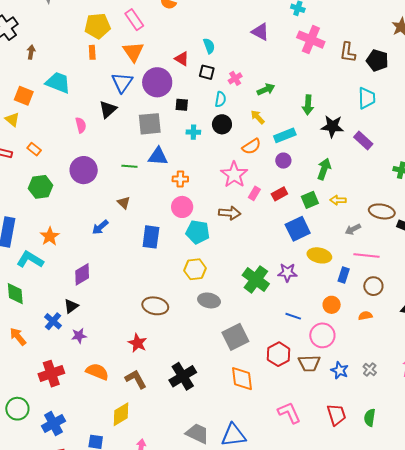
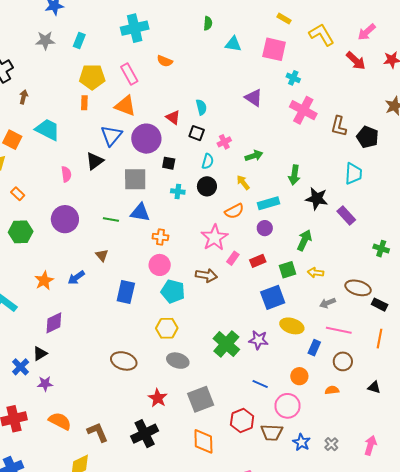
orange triangle: (133, 52) -> (125, 106), turned -40
orange star: (50, 236) -> (44, 281), moved
red star: (138, 343) -> (158, 398), moved

